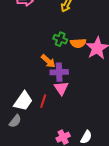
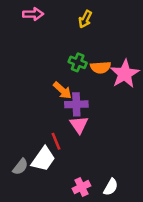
white trapezoid: (23, 101) -> (43, 159), moved
red line: (43, 101) -> (56, 141), turned -40

